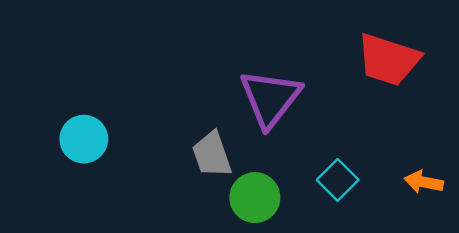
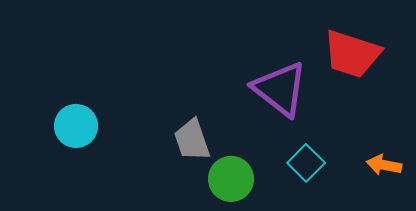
purple triangle: (270, 98) -> (280, 89), moved, turned -30

